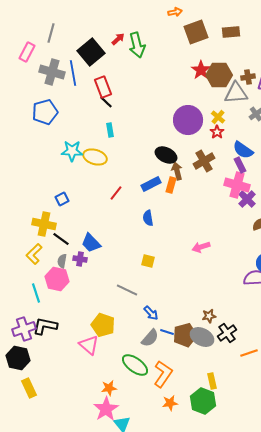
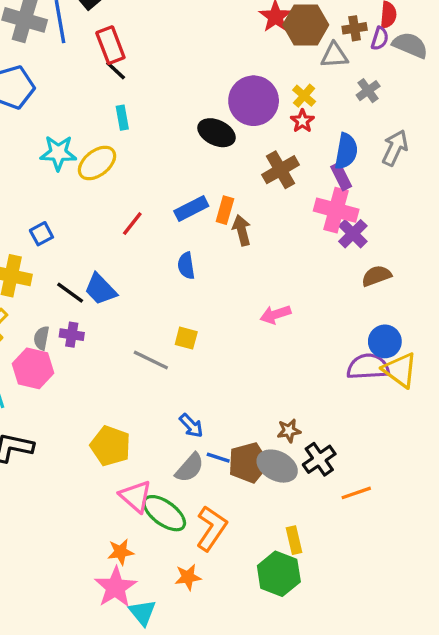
gray triangle: (236, 93) -> (334, 55), size x0.7
blue semicircle: (243, 150) -> (346, 151), turned -115
black ellipse: (166, 155) -> (217, 133), moved
yellow ellipse: (95, 157) -> (97, 163), turned -55
brown arrow: (177, 171) -> (242, 230), moved
black line: (61, 239) -> (70, 293), moved
blue trapezoid: (91, 243) -> (100, 289), moved
gray line: (127, 290) -> (151, 360), moved
pink triangle: (89, 345) -> (136, 496), moved
orange star: (170, 403) -> (188, 577), moved

